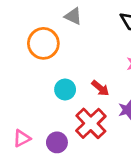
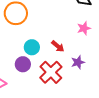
purple circle: (57, 142) -> (23, 64), moved

